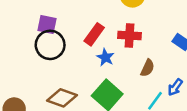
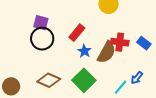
red cross: (130, 35) -> (120, 42), moved
brown semicircle: (147, 68) -> (107, 52), moved, size x1.6

